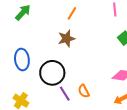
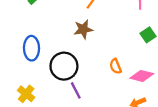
orange semicircle: (84, 91) -> (116, 66), moved

